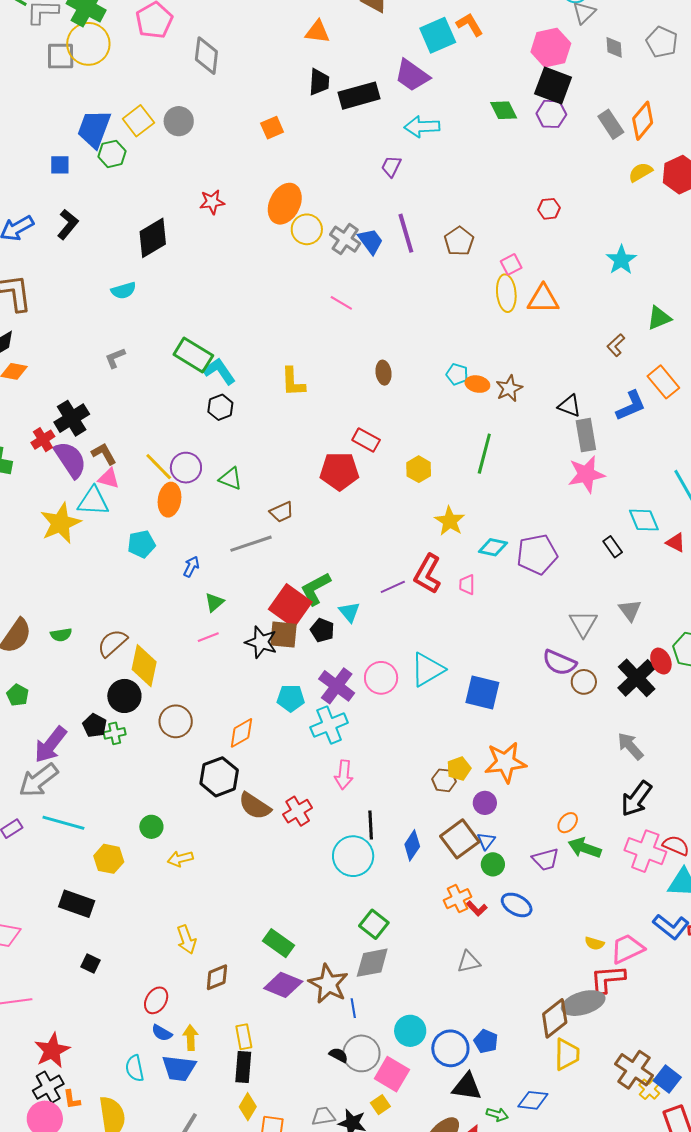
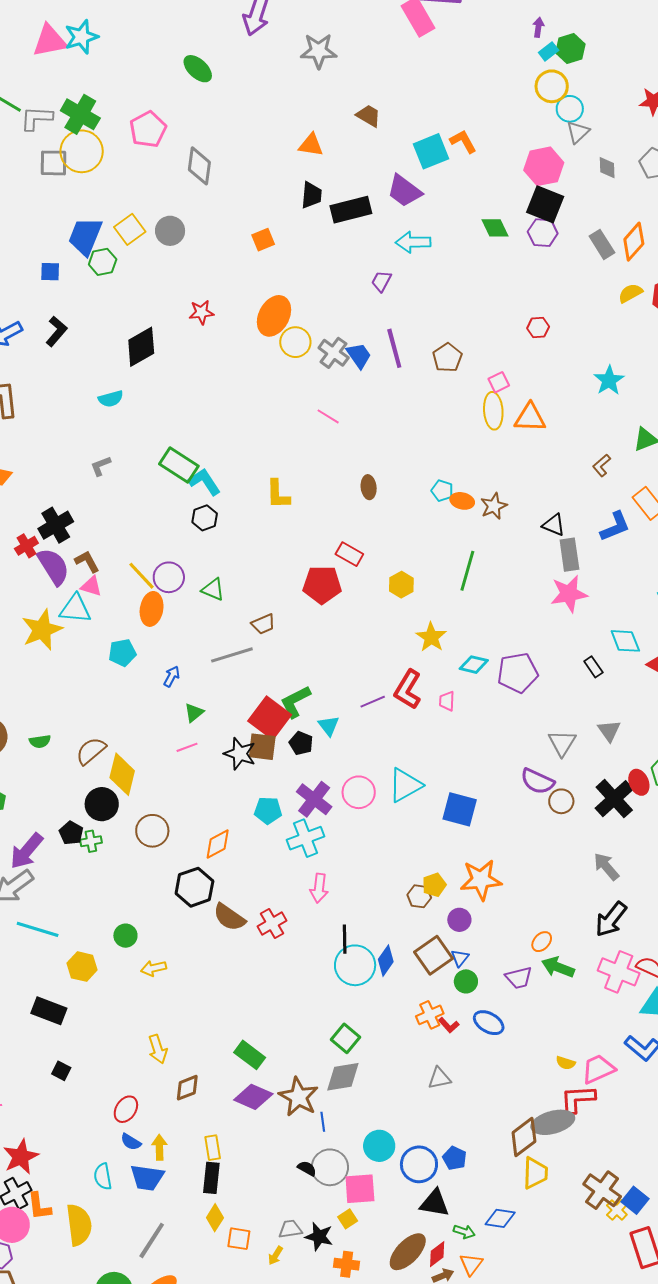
cyan circle: (353, 856) -> (355, 965), moved
pink square: (392, 1074) -> (360, 1189), turned -36
orange L-shape: (72, 1100) -> (39, 1206), size x1.4

